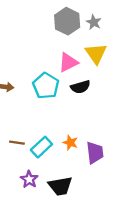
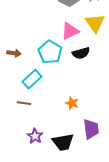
cyan rectangle: (41, 147) -> (32, 79), moved
purple trapezoid: (95, 153) -> (91, 129), moved

